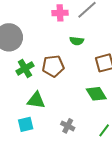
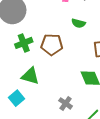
cyan square: (26, 124) -> (17, 98), turned -35
gray cross: (68, 126) -> (66, 103), moved

